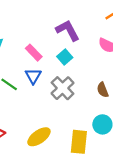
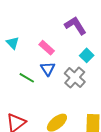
cyan square: (65, 57) -> (87, 55), moved

